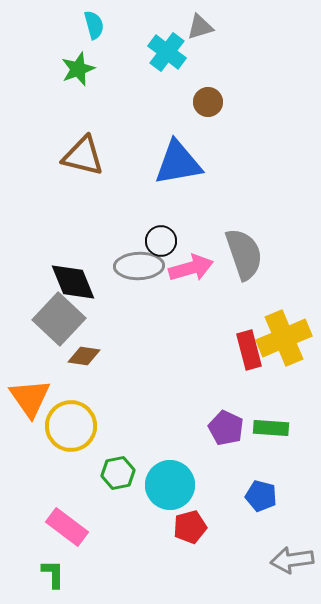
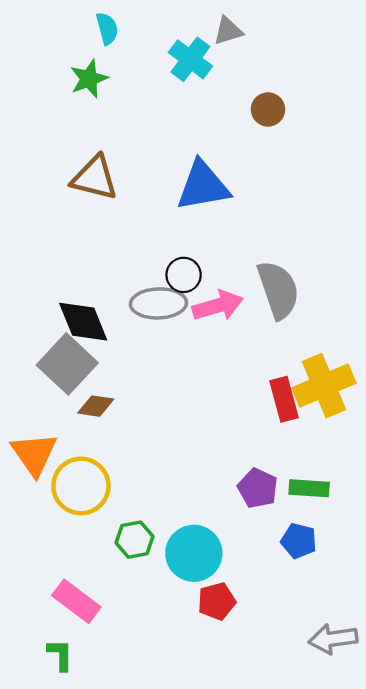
brown circle: (208, 102) -> (268, 109), moved
blue pentagon: (261, 496) -> (299, 541), moved

